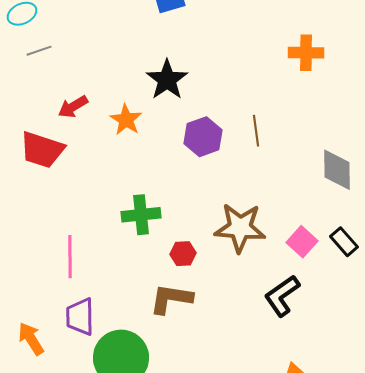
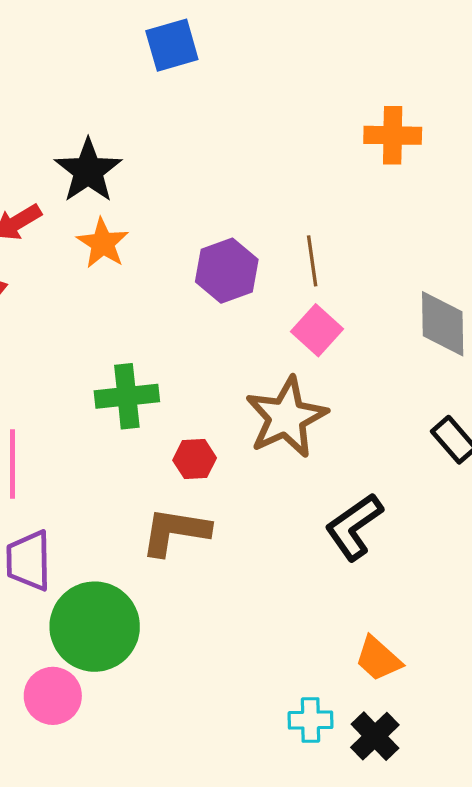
black star: (167, 80) -> (88, 171), moved
brown star: (240, 228) -> (286, 417), turned -30
pink square: (302, 242) -> (317, 330), moved

